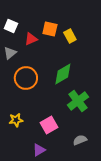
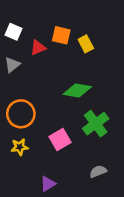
green diamond: (63, 74) -> (77, 91), turned 40
orange circle: (26, 78) -> (21, 114), moved
pink square: (49, 125) -> (60, 140), moved

